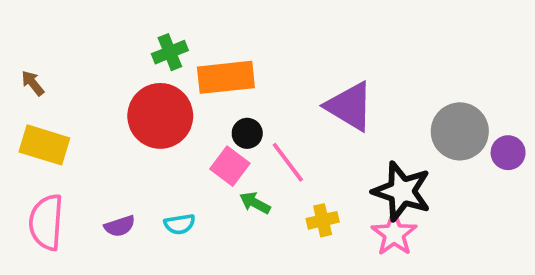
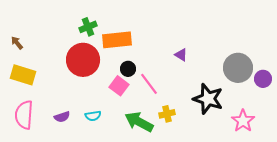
purple triangle: (350, 106) -> (181, 55), size x0.5
green arrow: (255, 203) -> (139, 122), moved, size x1.8
pink star: (394, 234) -> (243, 121), moved

